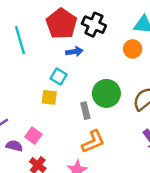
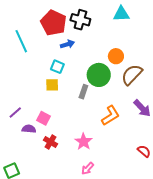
orange circle: (133, 49) -> (116, 56), moved
gray rectangle: (85, 111) -> (83, 92), turned 40
orange L-shape: (93, 142) -> (110, 115), moved

